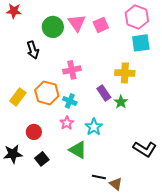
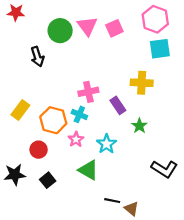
pink cross: (72, 70) -> (88, 92), moved
orange hexagon: (47, 93) -> (53, 120), moved
green star: (121, 102) -> (139, 126), moved

